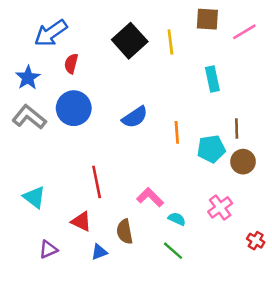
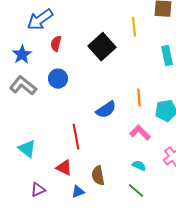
black square: (130, 41) -> (102, 47), moved
blue circle: (74, 108) -> (58, 79), size x0.7
blue semicircle: (135, 117) -> (106, 110), moved
pink L-shape: (150, 197) -> (140, 133), moved

